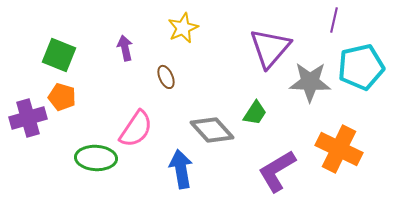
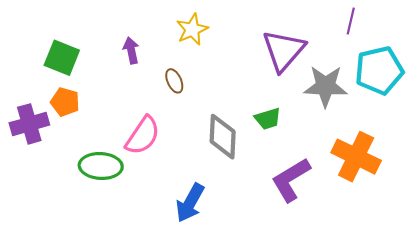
green trapezoid: (255, 113) -> (268, 119), turned 40
gray diamond: (212, 130) -> (223, 137), turned 45
blue arrow: (181, 169) -> (190, 203), moved, turned -141

